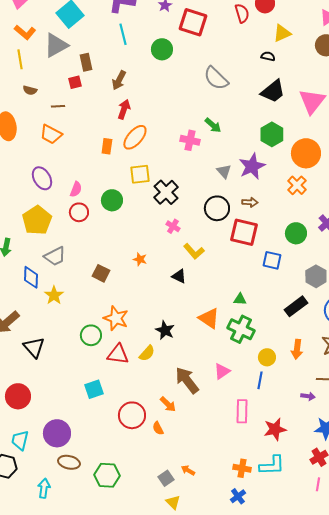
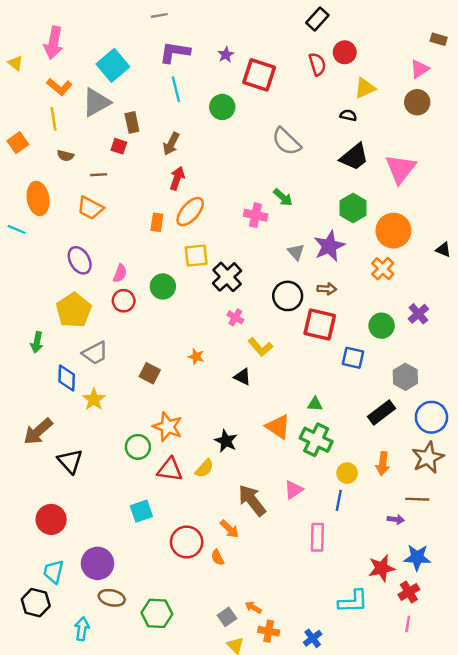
red square: (75, 82) -> (119, 146), turned 32
red star: (275, 429) -> (382, 568), moved
orange cross: (242, 468) -> (269, 631), moved

